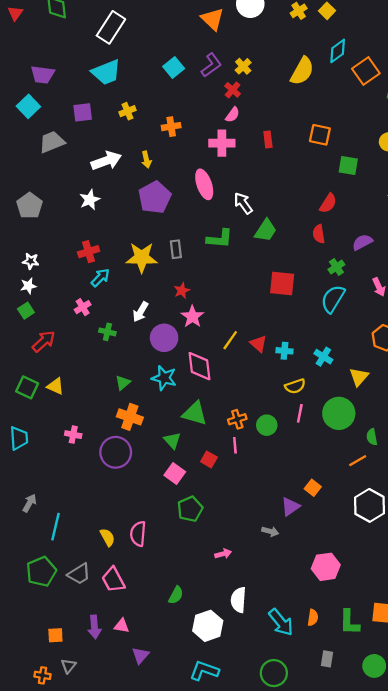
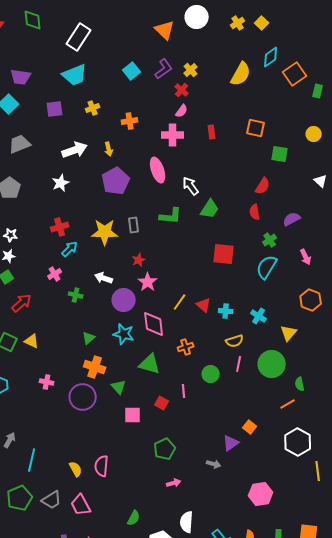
gray trapezoid: (52, 142) -> (20, 144), moved
white arrow: (140, 312) -> (104, 278), turned 78
orange cross: (237, 419) -> (186, 347), moved
green triangle: (172, 440) -> (119, 387), moved
pink square: (175, 474) -> (133, 415), turned -36
green pentagon: (190, 509) -> (165, 449), moved

